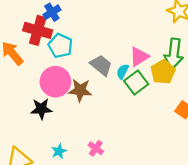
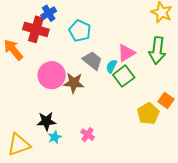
cyan pentagon: (60, 46) -> (80, 31), moved
yellow pentagon: (163, 72) -> (148, 114), moved
black star: (41, 109) -> (46, 121), moved

